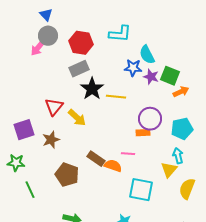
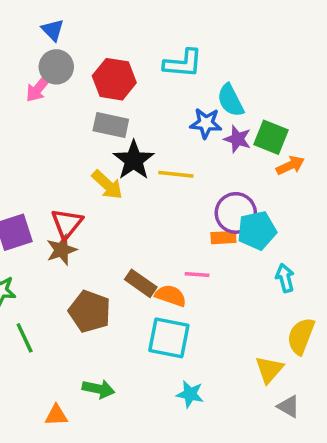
gray rectangle: (79, 69) -> (111, 125), turned 36
red triangle: (54, 107) -> (67, 223), moved
yellow arrow: (77, 118) -> (107, 185), moved
cyan pentagon: (182, 129) -> (257, 231), moved
yellow triangle: (169, 170) -> (269, 370), moved
cyan square: (141, 190) -> (169, 338), moved

